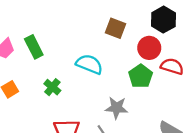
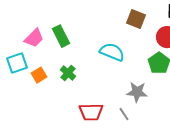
green cross: (52, 87) -> (68, 73), moved

